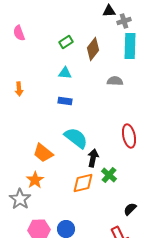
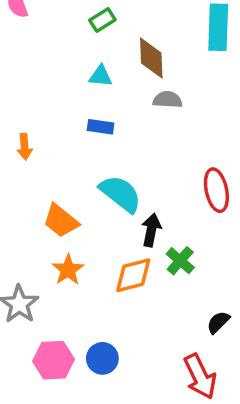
brown diamond: (93, 49) -> (151, 58), moved, turned -40
gray semicircle: (115, 81) -> (168, 100), moved
orange arrow: (19, 89) -> (25, 147), moved
orange star: (35, 180) -> (68, 270), moved

